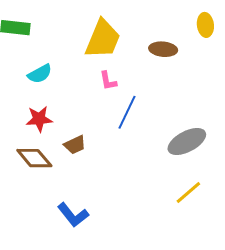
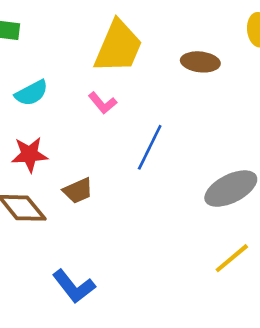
pink L-shape: (108, 81) -> (103, 103), moved, turned -30

